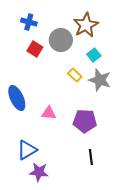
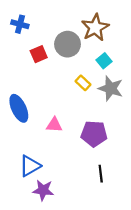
blue cross: (29, 22) -> (20, 24), moved
red square: (35, 49) -> (39, 54), turned 35

